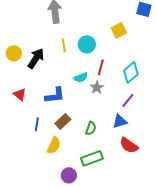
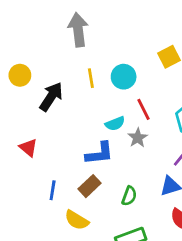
yellow circle: (14, 53) -> (20, 75), moved
red line: (101, 67) -> (143, 109), turned -42
blue L-shape: (55, 95) -> (99, 153), moved
yellow semicircle: (54, 145) -> (77, 220), turned 96

